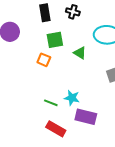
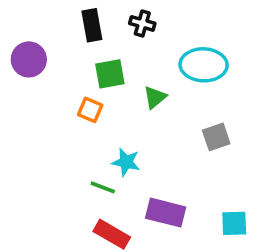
green triangle: (80, 53) -> (155, 97), turned 48
cyan star: (72, 98) -> (126, 162), moved

